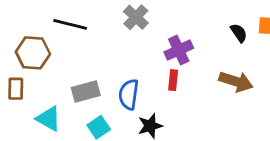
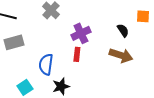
black semicircle: (239, 33) -> (123, 30), moved
gray rectangle: (86, 92) -> (14, 42), moved

